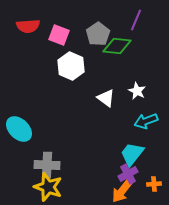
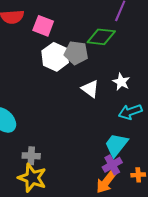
gray pentagon: (98, 34) -> (76, 53), moved, turned -30
gray cross: (47, 165) -> (31, 156), size x0.7

